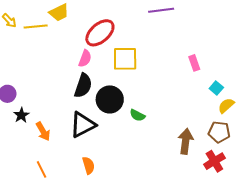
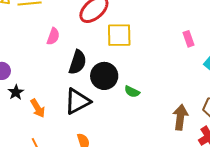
pink semicircle: (85, 58) -> (53, 36), moved

